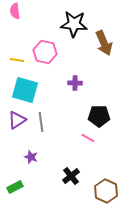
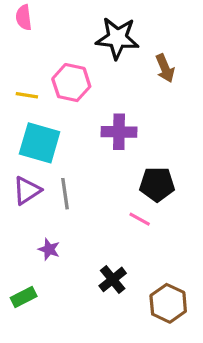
brown arrow: (104, 43) -> (165, 68), size x0.7
purple cross: (75, 83) -> (119, 132), size x1.5

